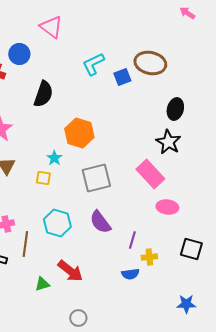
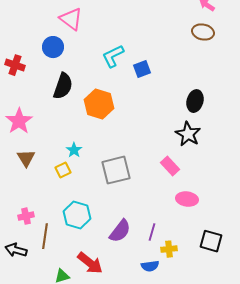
blue circle: (19, 54) -> (53, 47), moved
brown ellipse: (150, 63) -> (203, 32), moved, size x0.7
orange hexagon: (79, 133) -> (99, 104), moved
pink rectangle: (150, 174) -> (170, 166), size x0.7
yellow square: (43, 178) -> (63, 170), turned -35
purple semicircle: (100, 222) -> (120, 231), moved, turned -105

